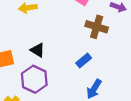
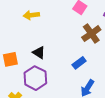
brown cross: (97, 27) -> (91, 34), turned 36

